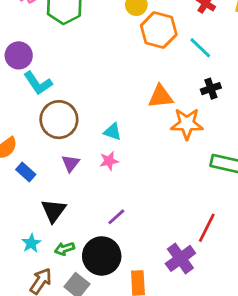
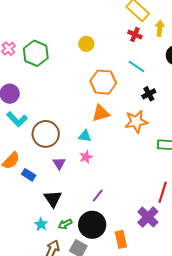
orange hexagon: (159, 30) -> (103, 82), moved
cyan L-shape: (38, 83) -> (17, 119), moved
orange triangle: (161, 97) -> (101, 113), moved

